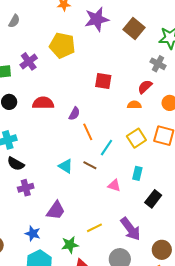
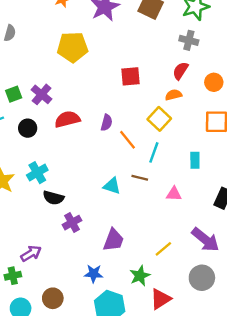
purple cross: (29, 61) -> (42, 94), moved
yellow square: (136, 138) -> (159, 119), moved
cyan rectangle: (137, 173) -> (195, 160), moved

